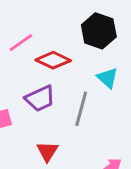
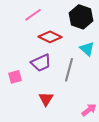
pink line: (21, 43) -> (33, 15), moved

